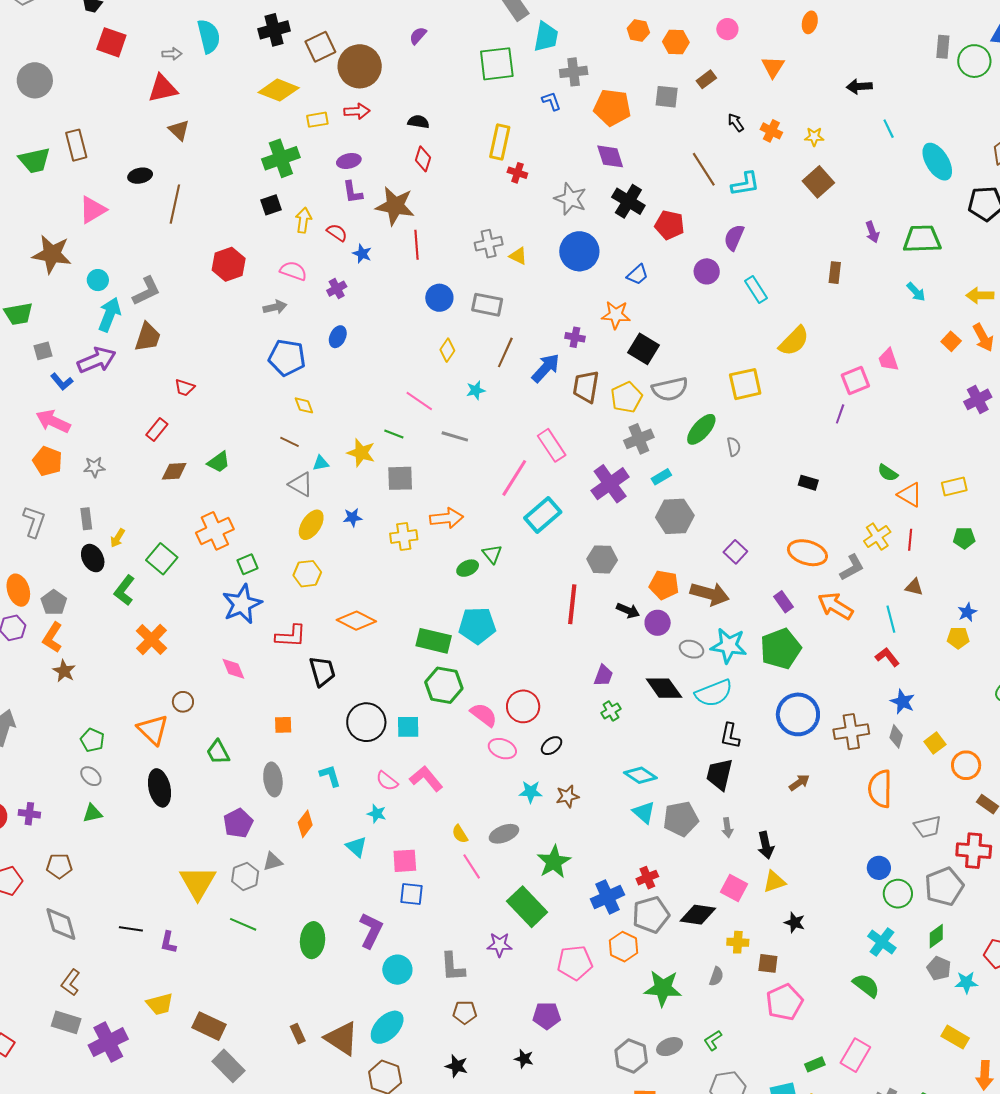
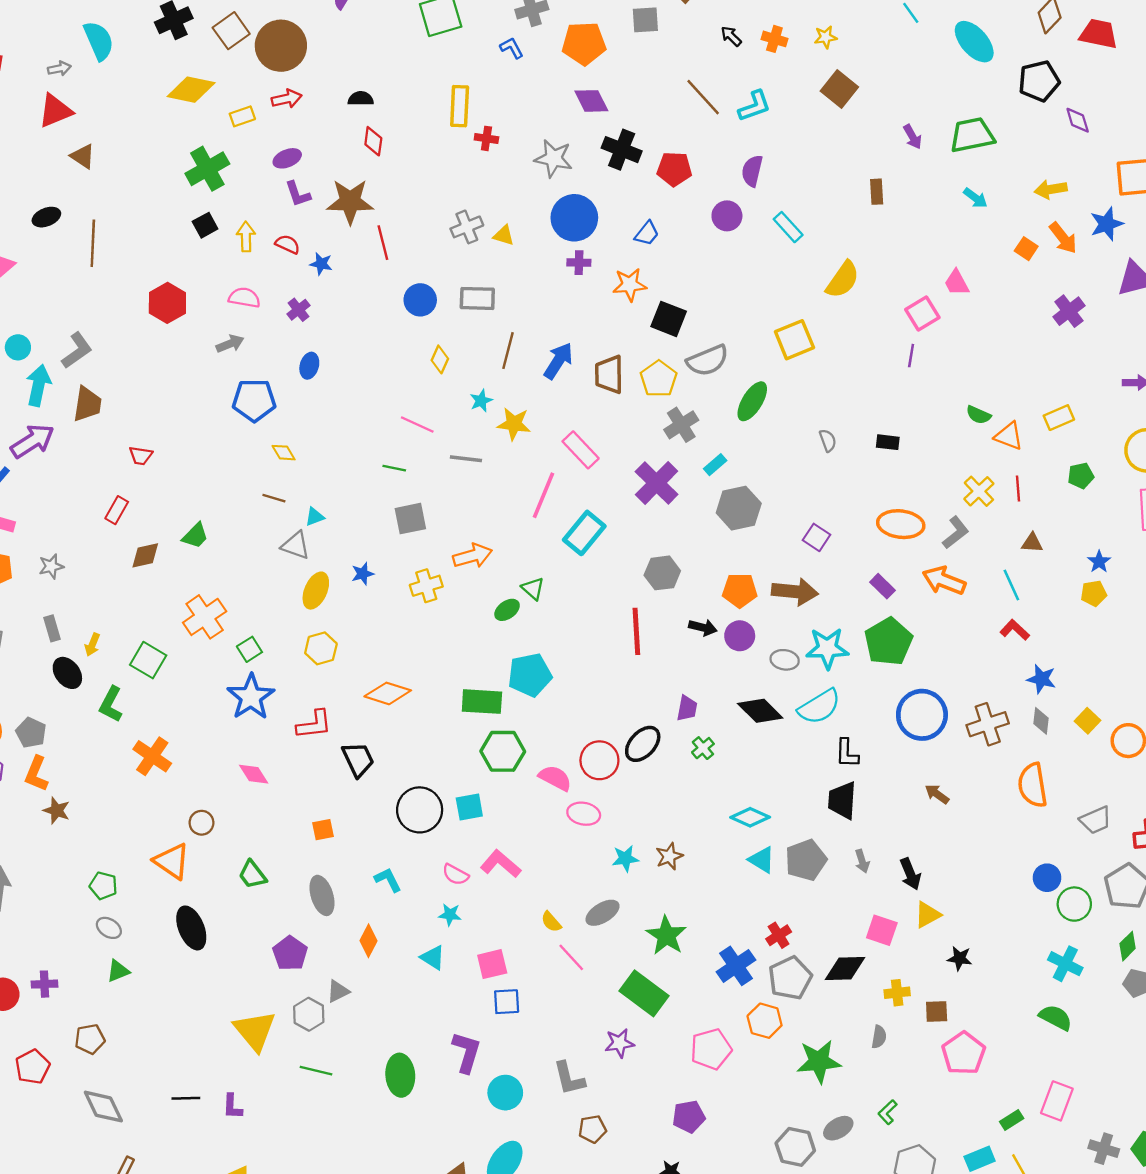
purple cross: (575, 337) -> (579, 263), moved
gray semicircle: (734, 447) -> (828, 440), moved
yellow star: (361, 453) -> (514, 424), moved
black ellipse: (552, 746) -> (643, 744), moved, size x1.5
brown arrow: (799, 783) -> (937, 794), turned -100

